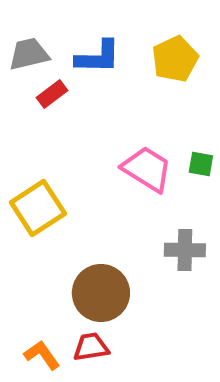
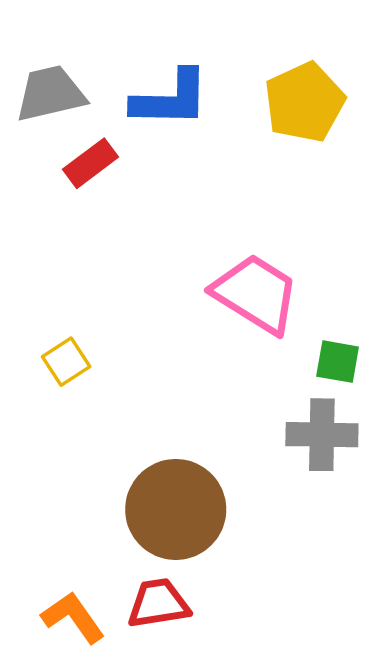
green square: (201, 164) -> (338, 362), moved
yellow square: (38, 208) -> (66, 362), size x0.5

